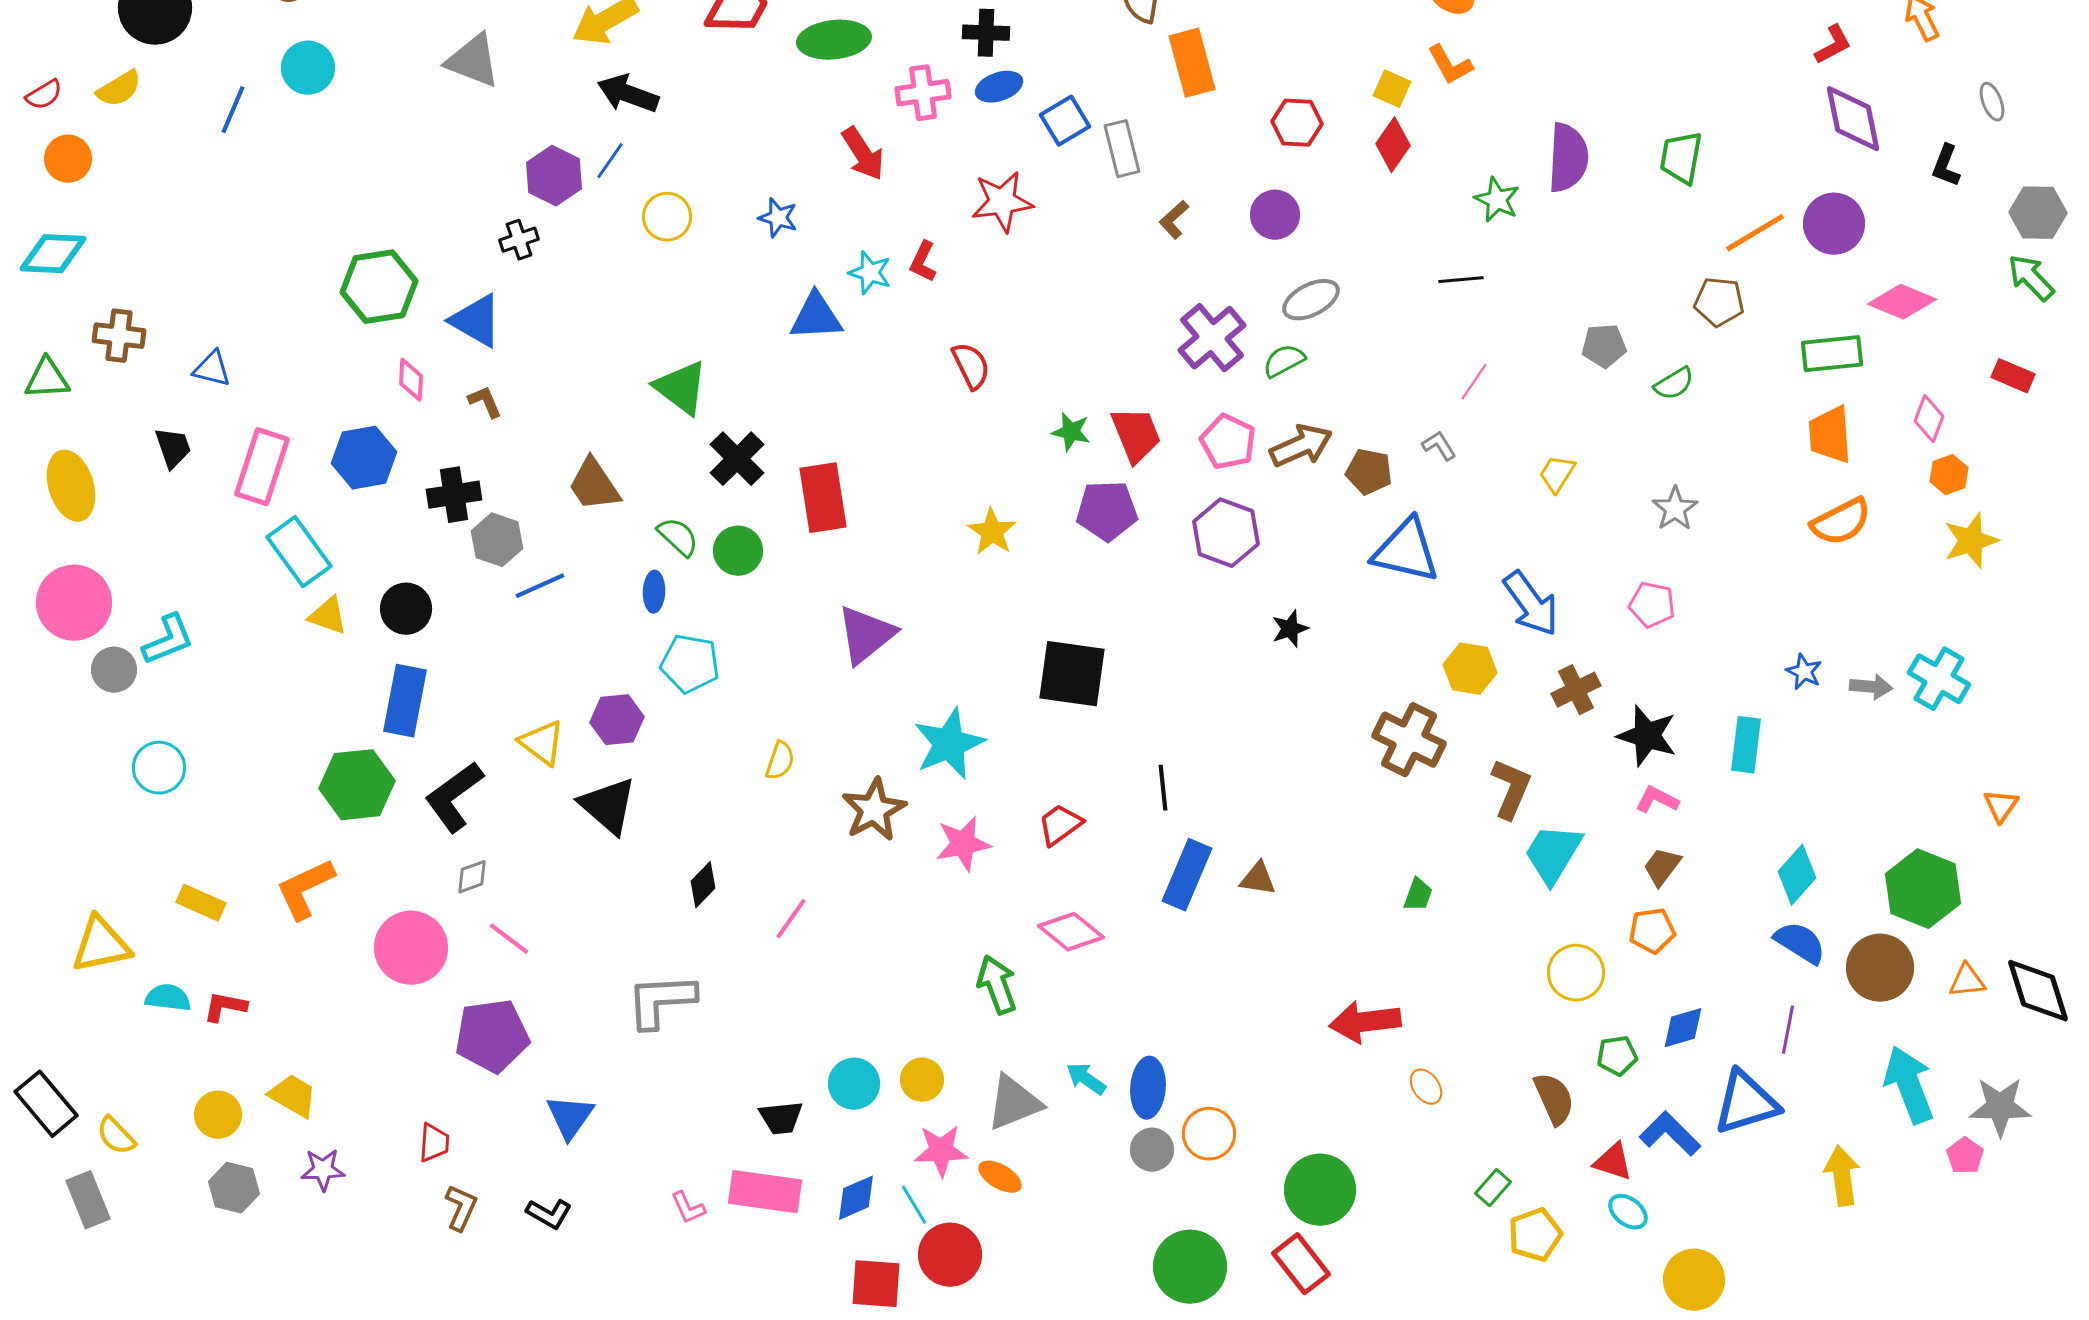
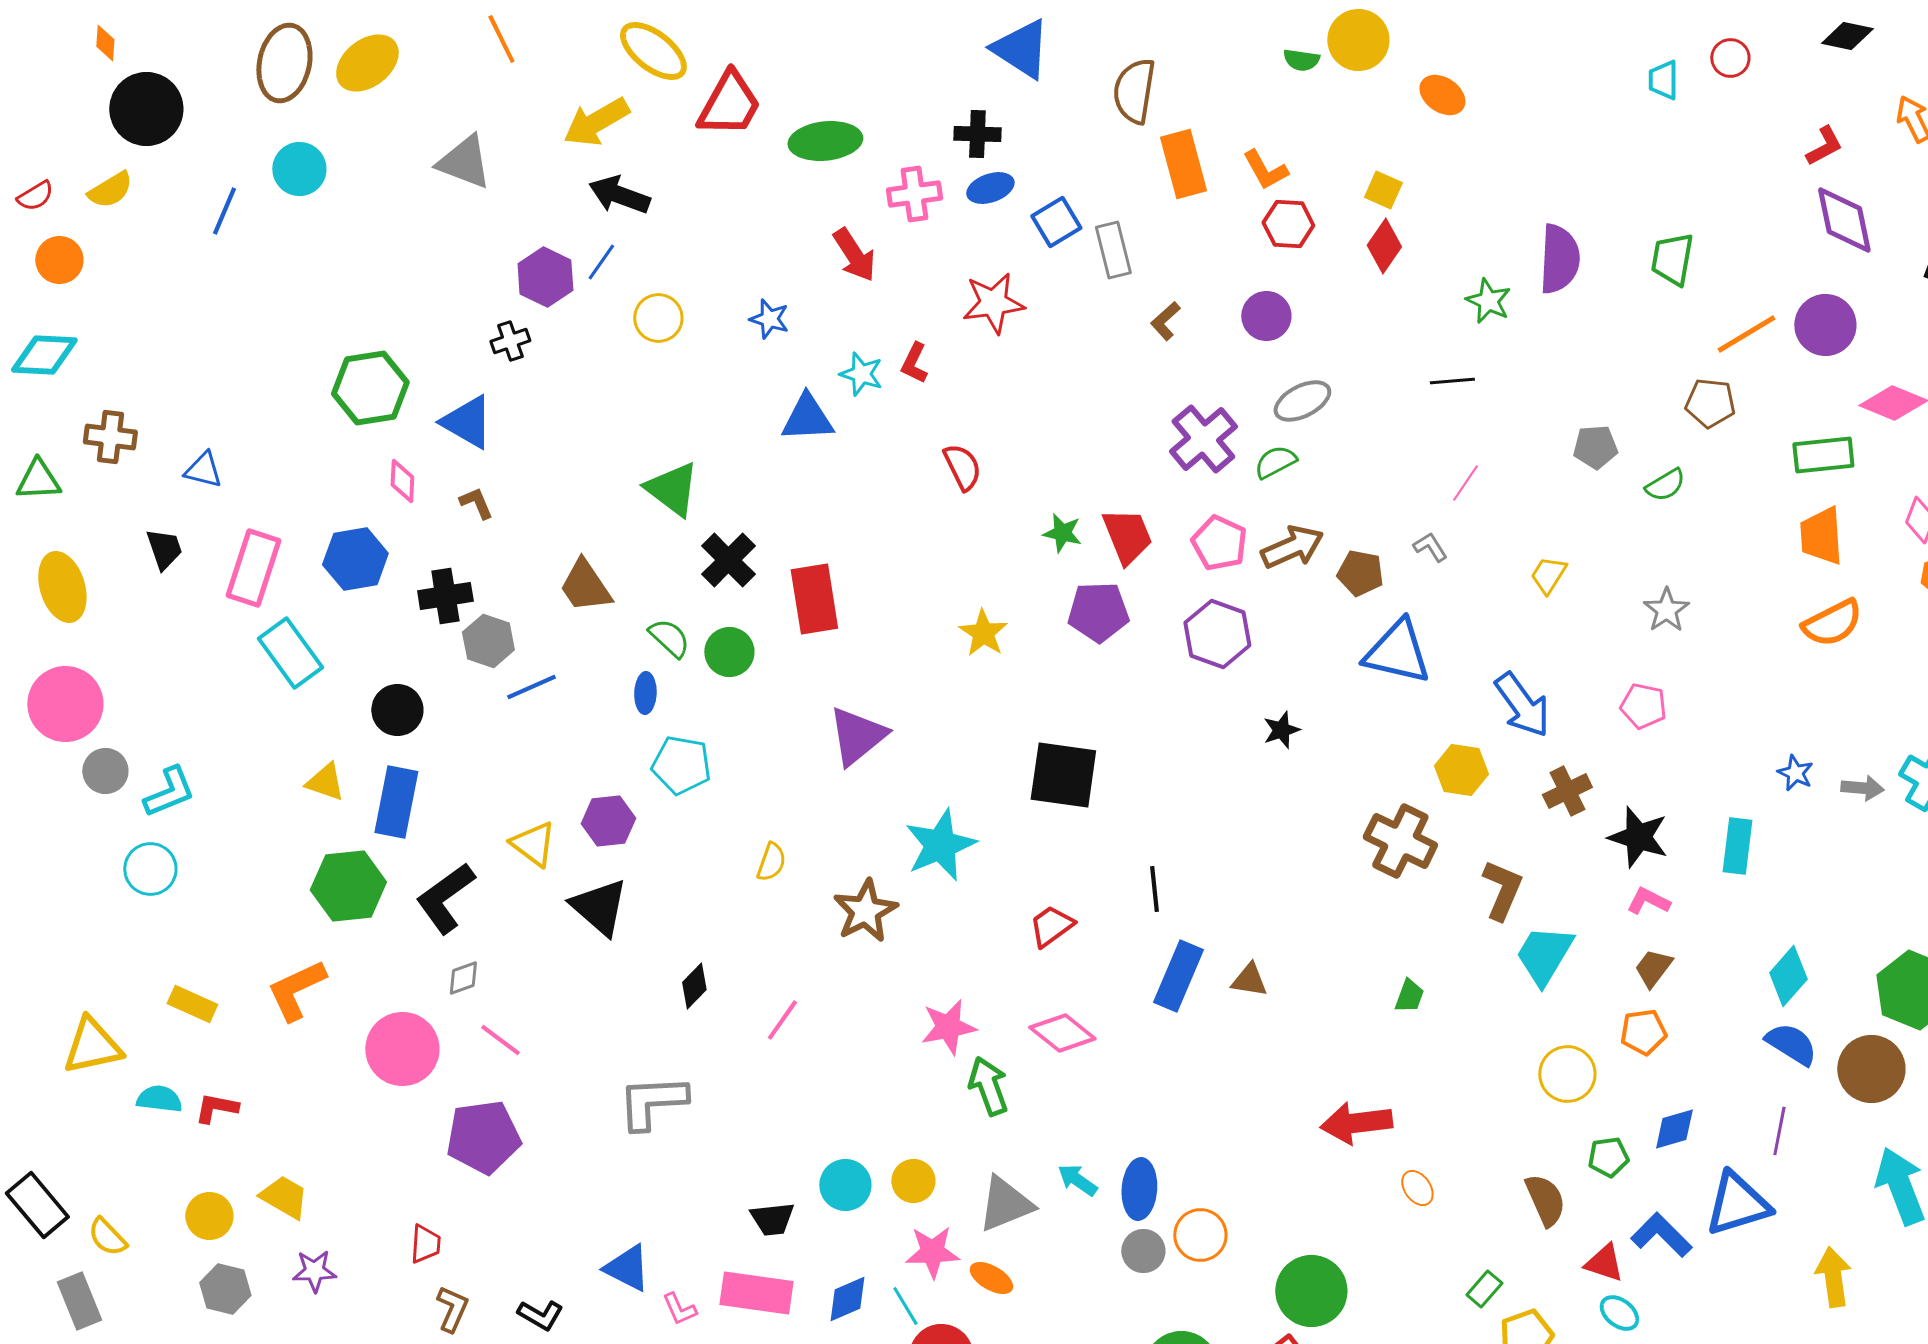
orange L-shape: (1450, 65) -> (1265, 170), moved
yellow triangle: (328, 616) -> (325, 782), moved
cyan L-shape: (168, 640) -> (169, 792), moved
pink star: (963, 844) -> (948, 1027), moved
blue triangle: (570, 1117) -> (627, 1268), moved, turned -38

